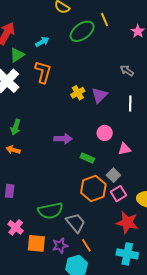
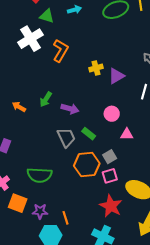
green triangle: (17, 55) -> (47, 16), turned 35
orange L-shape: (43, 72) -> (61, 51), moved
green arrow: (16, 127) -> (46, 99), moved
gray trapezoid: (76, 223) -> (66, 137), moved

